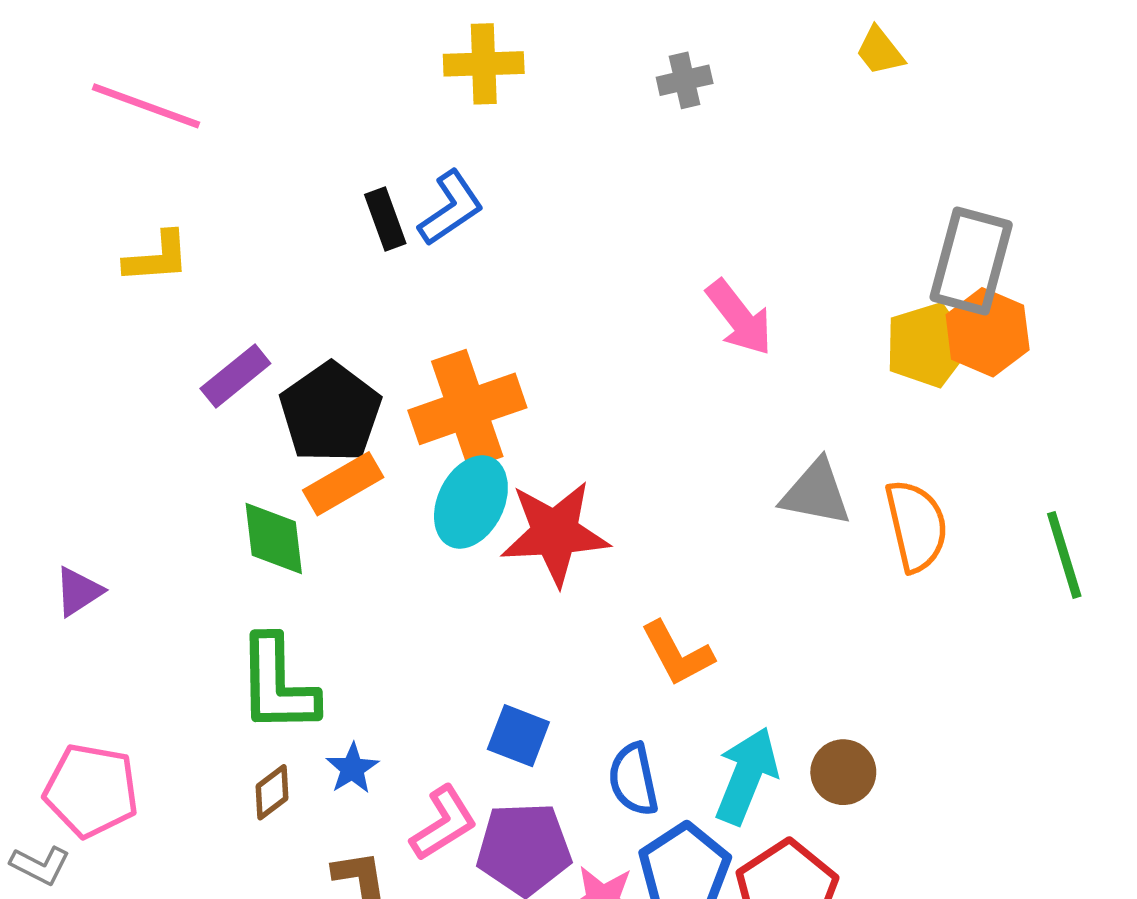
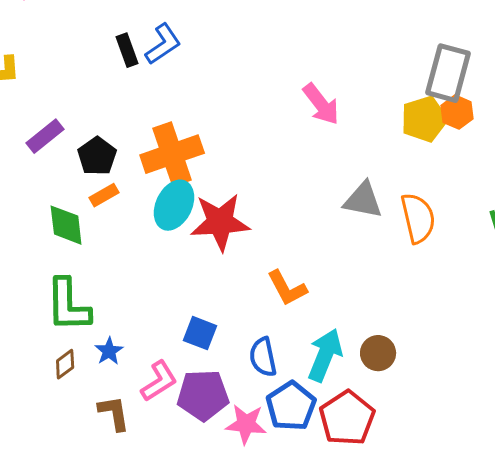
orange hexagon: (988, 332) -> (457, 112), size x0.7
black pentagon: (330, 413) -> (97, 156), size x0.7
orange rectangle: (343, 484) -> (104, 195), size x0.7

